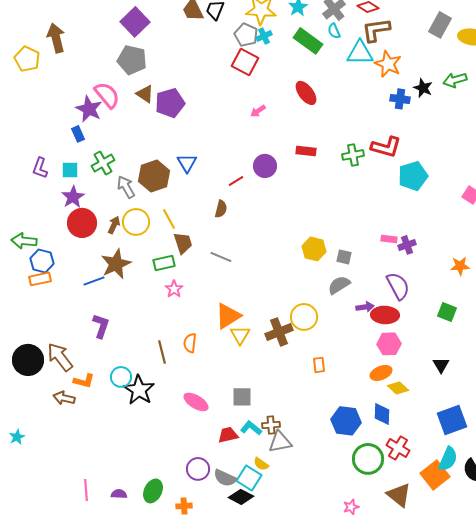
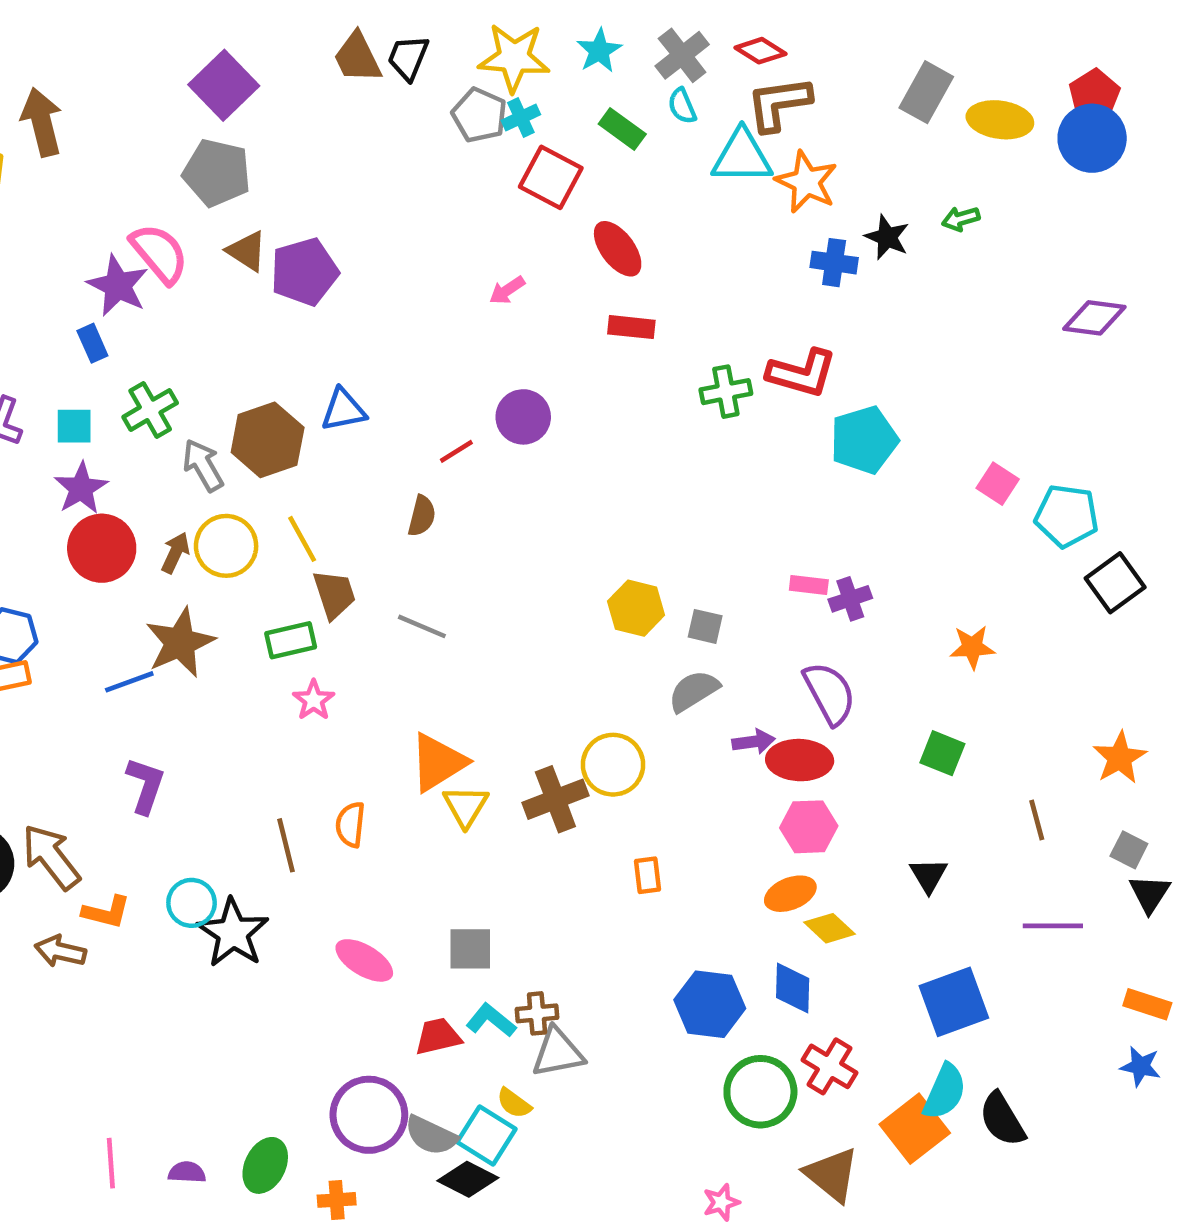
green rectangle: (308, 41) -> (622, 129), size x0.7
red square: (245, 62) -> (551, 177), moved
green arrow: (455, 80) -> (961, 219), size x0.7
red rectangle: (306, 151) -> (631, 327), moved
blue triangle: (187, 163) -> (344, 410), turned 50
purple circle: (198, 469) -> (369, 1115), size x1.4

